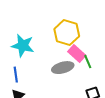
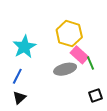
cyan star: (23, 46) -> (24, 47), turned 30
blue line: (16, 75) -> (17, 76), turned 35

